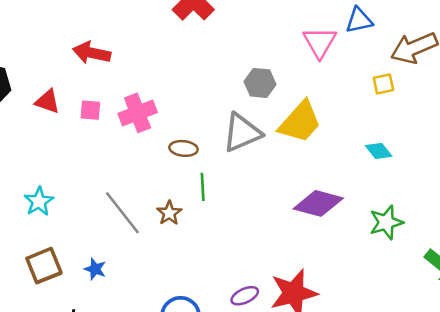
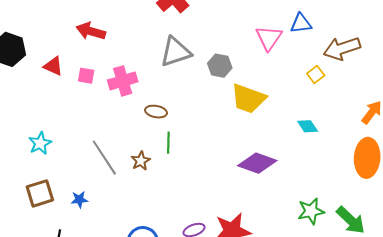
yellow square: (383, 84) -> (316, 74), turned -30
yellow trapezoid: (300, 122) -> (248, 99), turned 63
gray triangle: (242, 133) -> (176, 52), moved
green star: (386, 222) -> (311, 211), moved
blue star: (95, 269) -> (79, 200), turned -30

